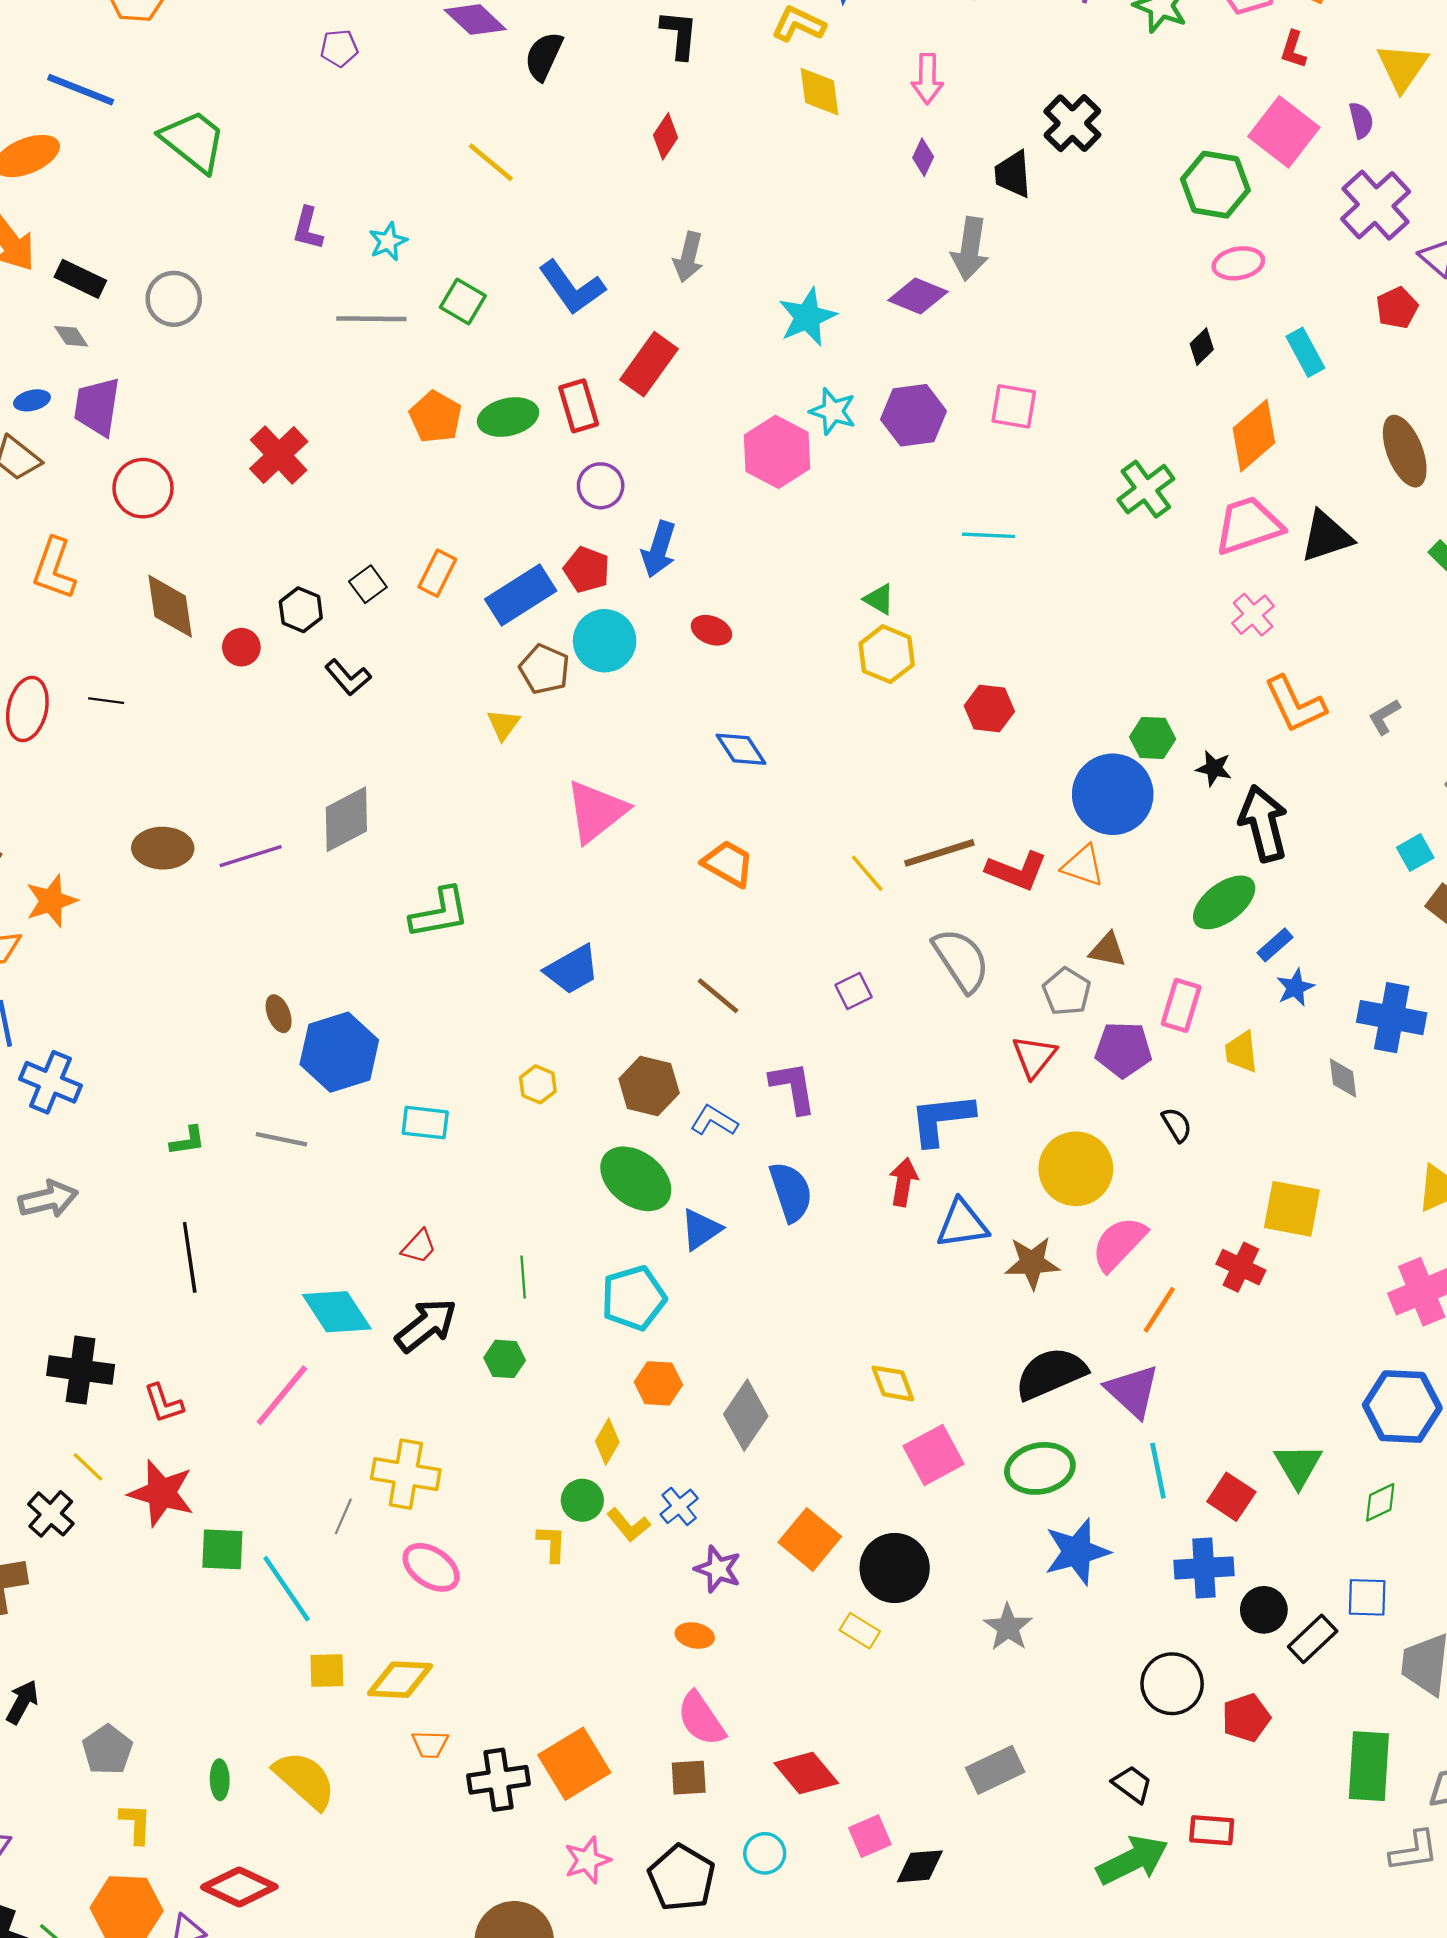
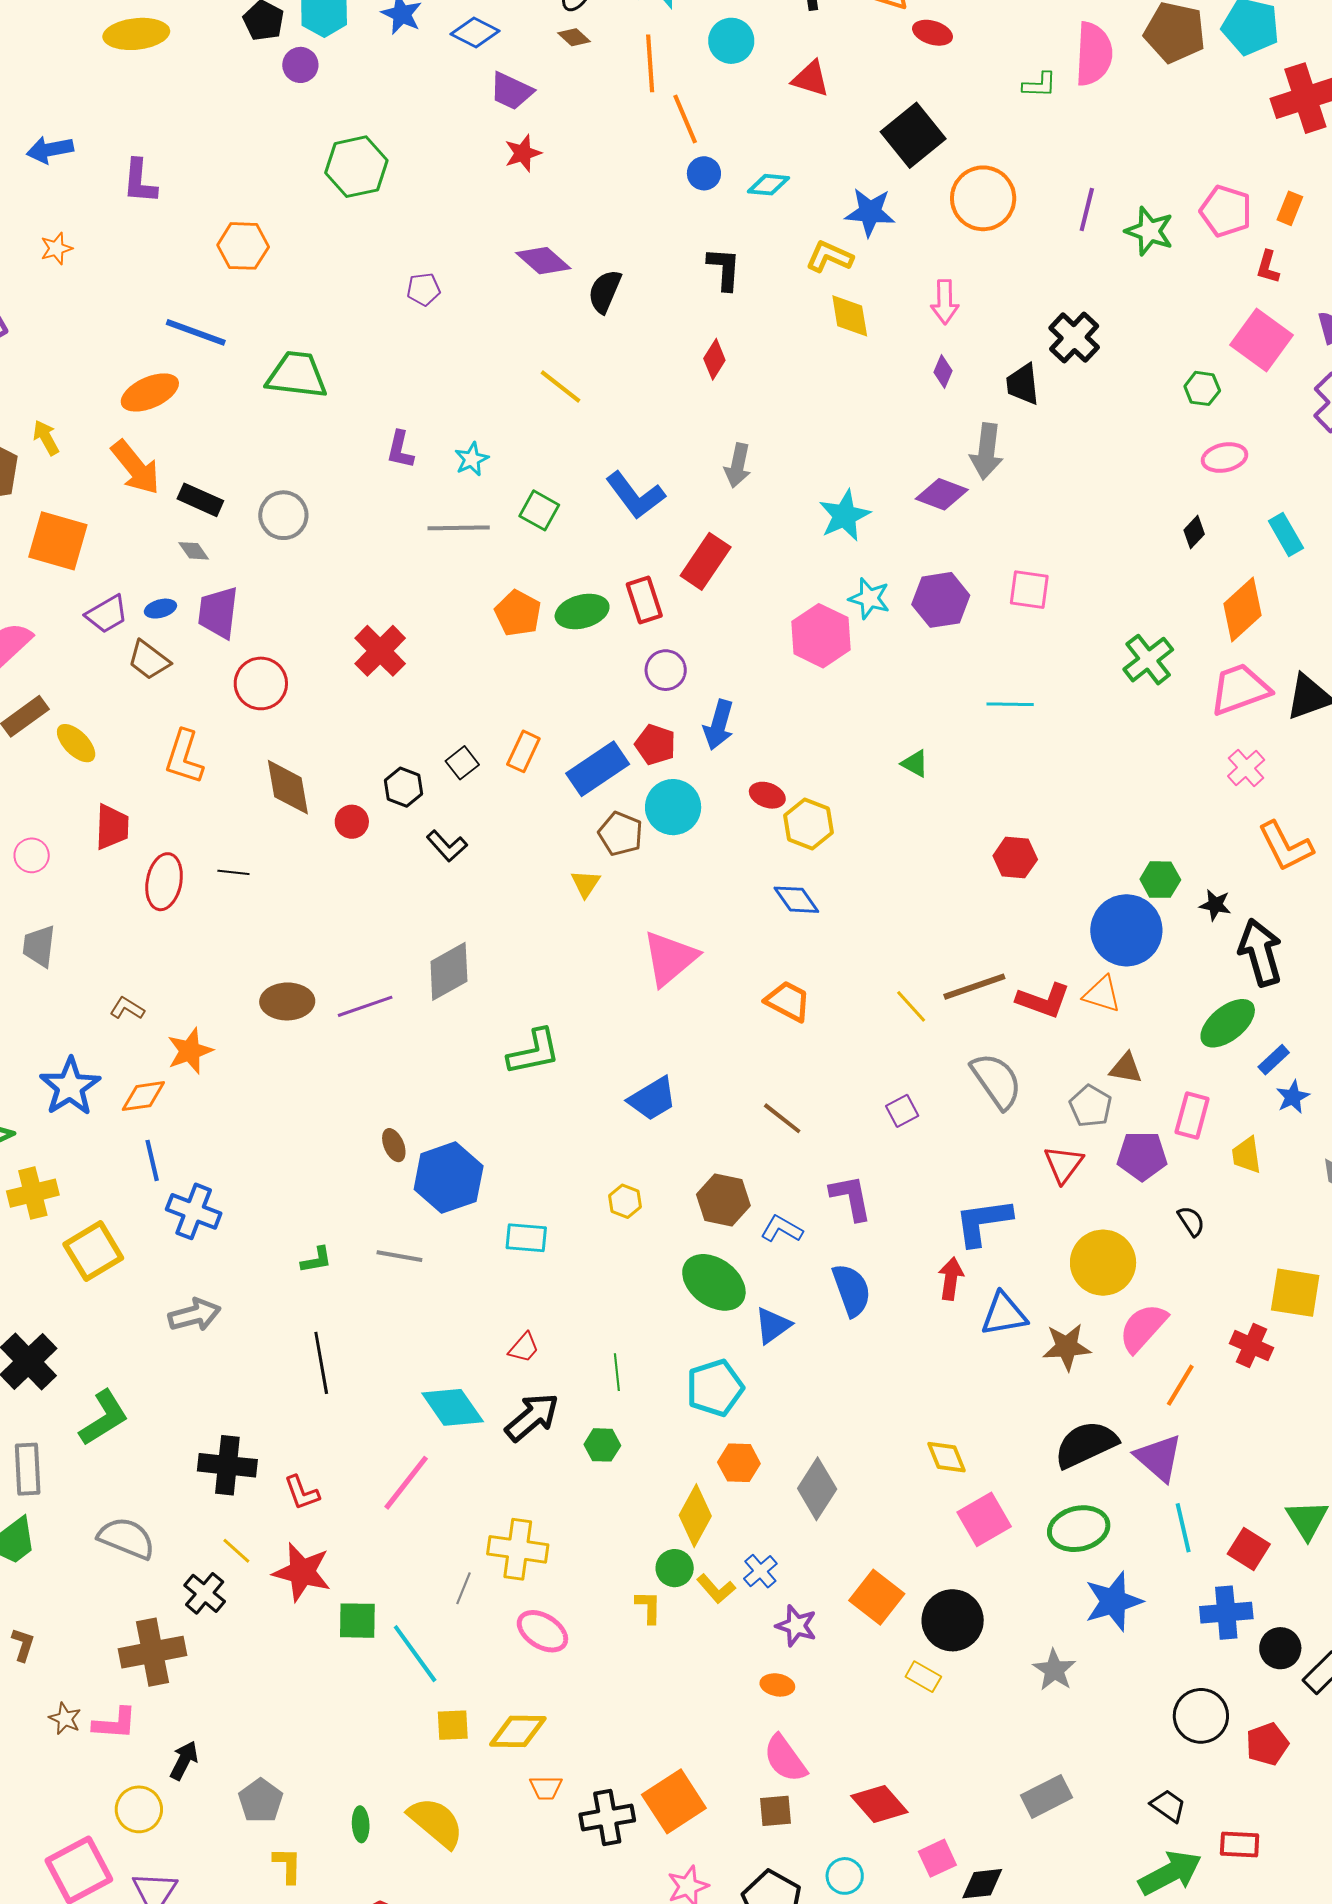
green trapezoid: (193, 141) -> (297, 375), turned -30
green hexagon: (1215, 185) -> (1202, 388), size x0.6
yellow hexagon: (887, 654) -> (809, 824), moved
yellow diamond: (607, 1442) -> (695, 1516), size x1.5

